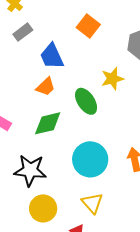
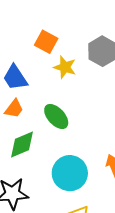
yellow star: (112, 79) -> (65, 67), moved, turned -30

